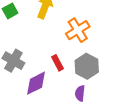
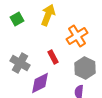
red rectangle: (57, 63) -> (53, 57), moved

